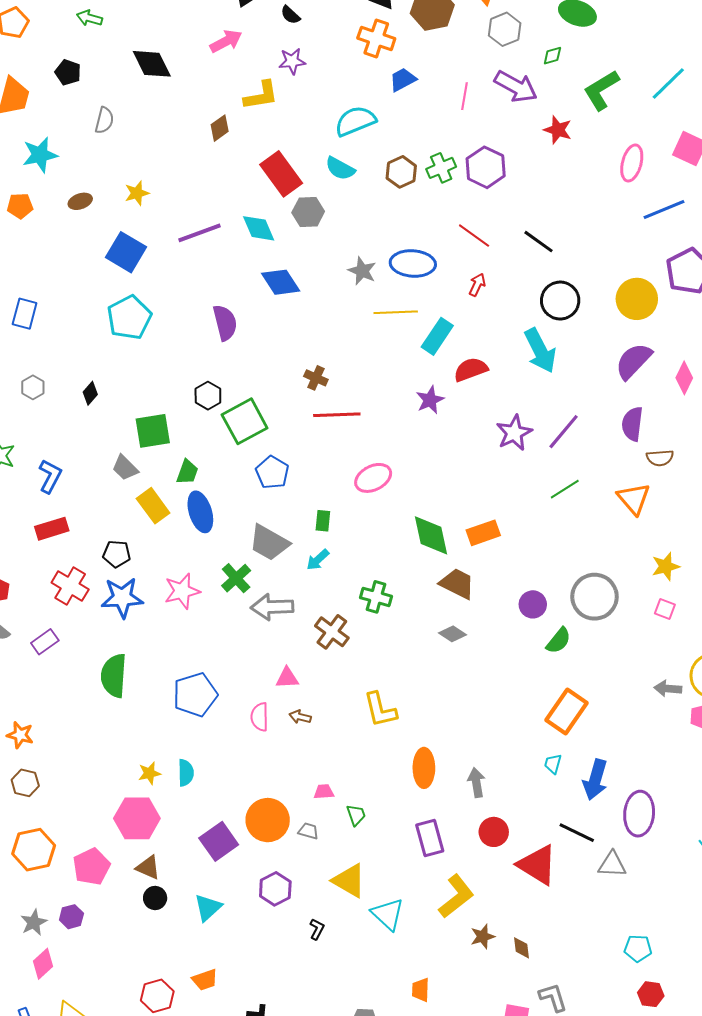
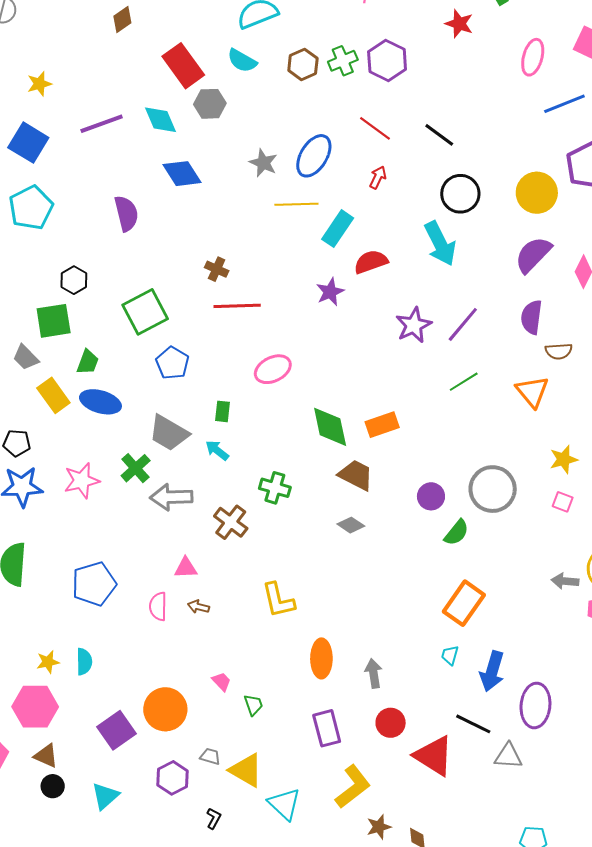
blue ellipse: (413, 263) -> (314, 156), turned -63
black hexagon: (208, 396) -> (74, 280), moved
blue ellipse: (200, 512) -> (100, 402), turned -57
cyan arrow: (318, 560) -> (217, 450), turned 80
pink trapezoid: (324, 792) -> (221, 681), turned 50
gray trapezoid: (308, 831) -> (210, 756), moved

